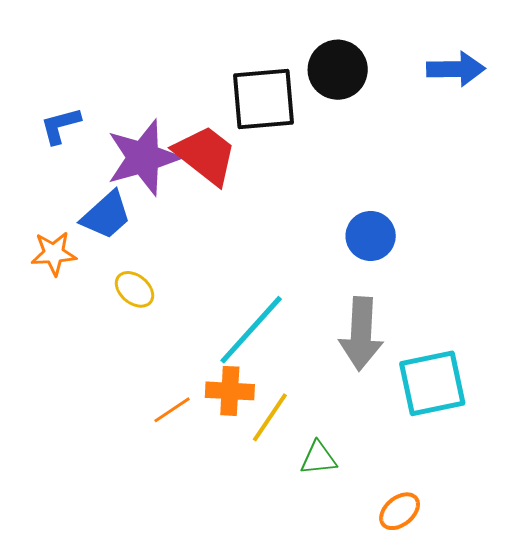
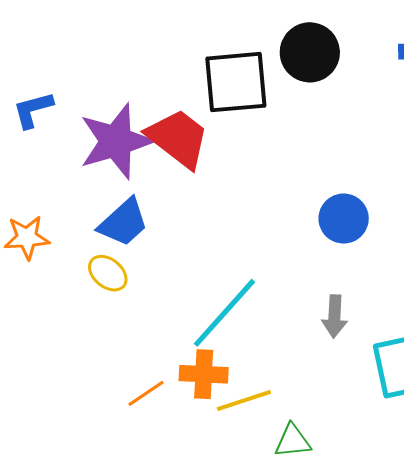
blue trapezoid: (106, 215) -> (123, 223), moved
gray arrow: (361, 334) -> (335, 316), size x0.6
yellow line: (270, 417) -> (244, 400), turned 38

